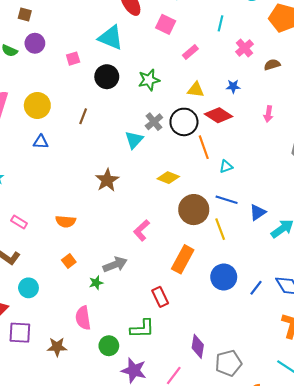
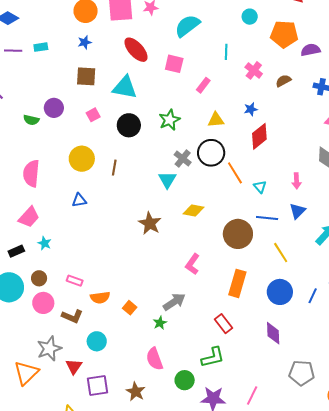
brown square: (25, 15) -> (86, 76), moved, size x1.5
yellow circle: (37, 105) -> (82, 159), moved
pink arrow: (268, 114) -> (296, 181), moved
red diamond: (219, 115) -> (259, 136), moved, turned -60
cyan triangle: (226, 167) -> (260, 187), turned -40
yellow diamond: (168, 178) -> (193, 211), moved
blue triangle: (258, 212) -> (297, 211), moved
orange semicircle: (66, 221) -> (100, 297), moved
yellow line: (220, 229) -> (281, 253), moved
purple diamond: (198, 346) -> (273, 333), moved
brown star: (57, 347) -> (136, 392), turned -30
gray pentagon: (228, 363) -> (302, 373), turned 30

